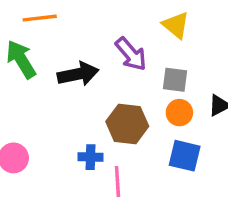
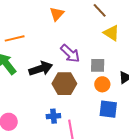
yellow triangle: (176, 25) -> (111, 33), moved
brown hexagon: (127, 124) -> (64, 84), moved

